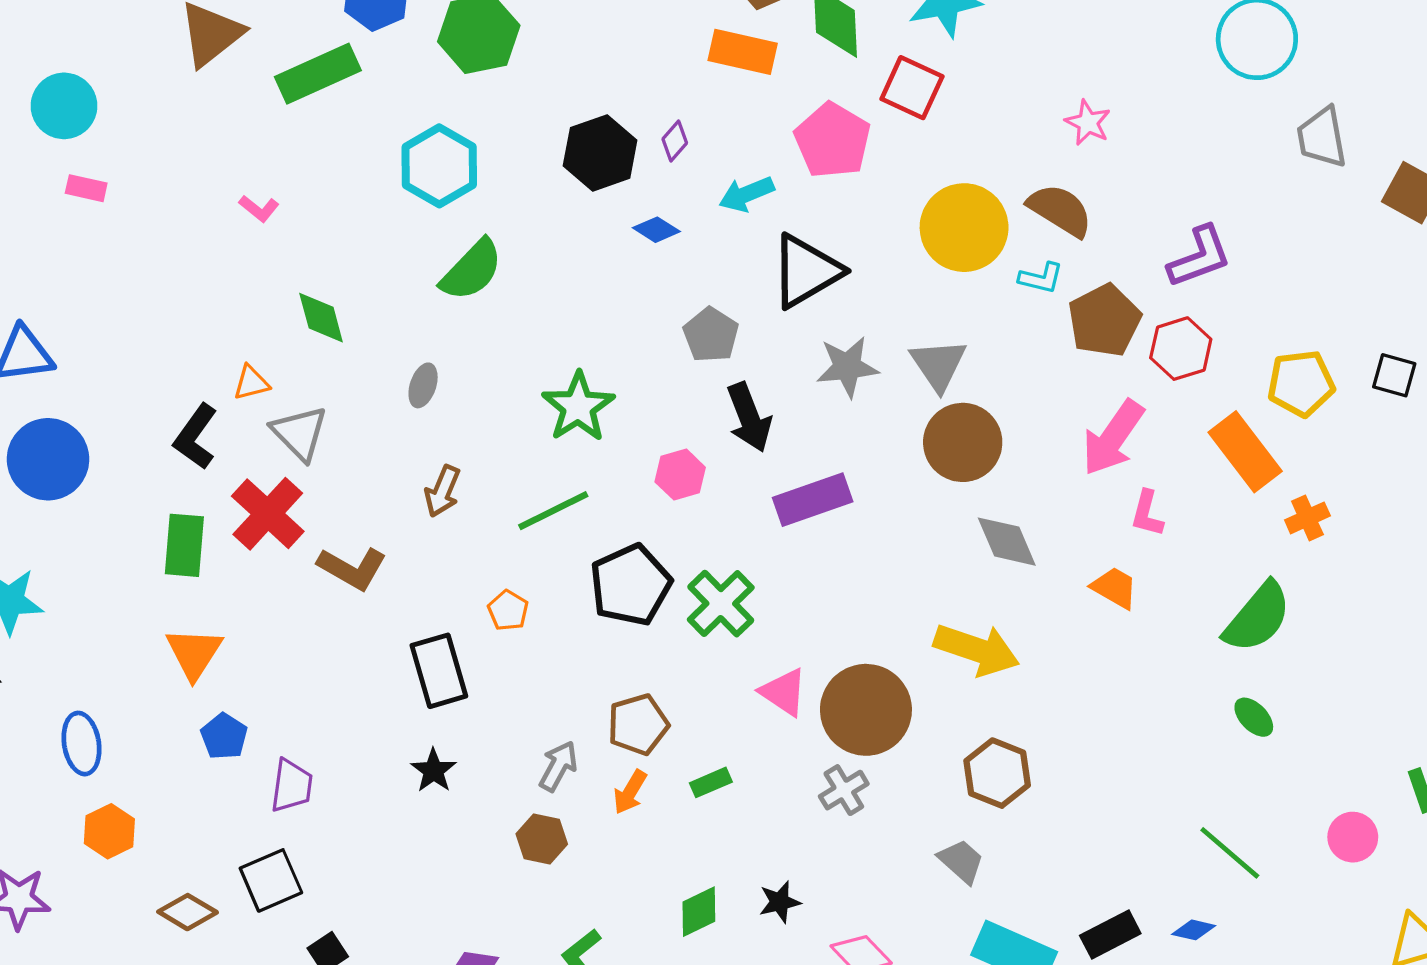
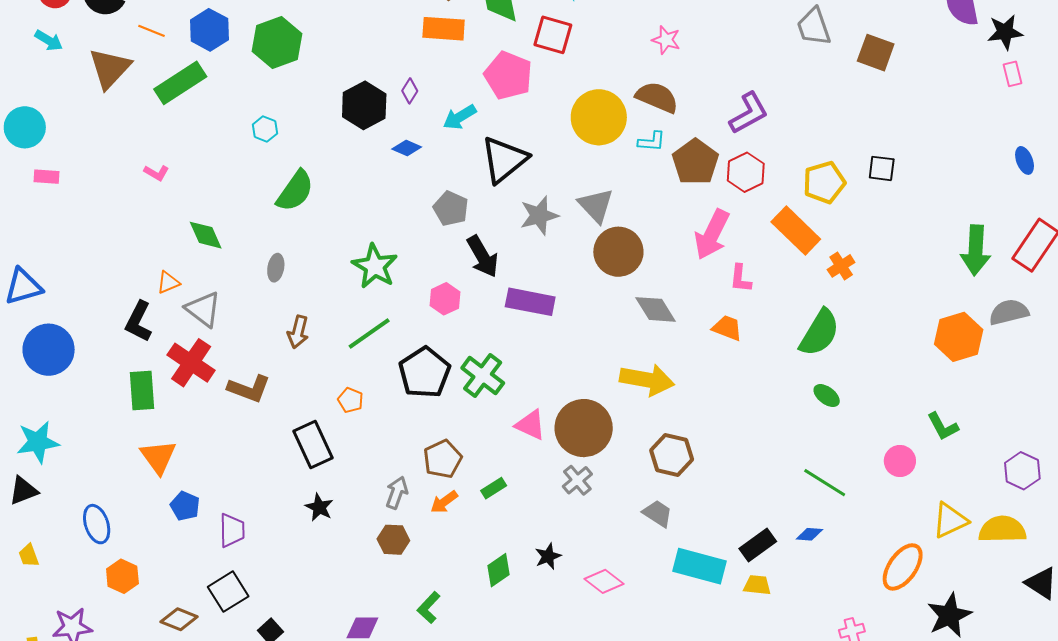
cyan hexagon: (439, 166) -> (265, 129), size x0.5
purple rectangle: (813, 500) -> (530, 302), turned 39
orange arrow: (630, 792) -> (444, 502), turned 32

